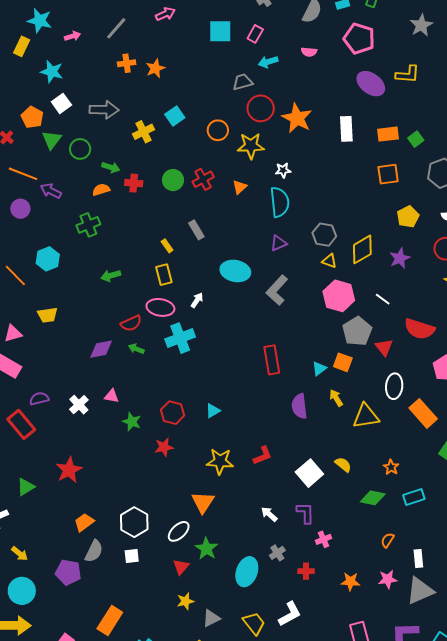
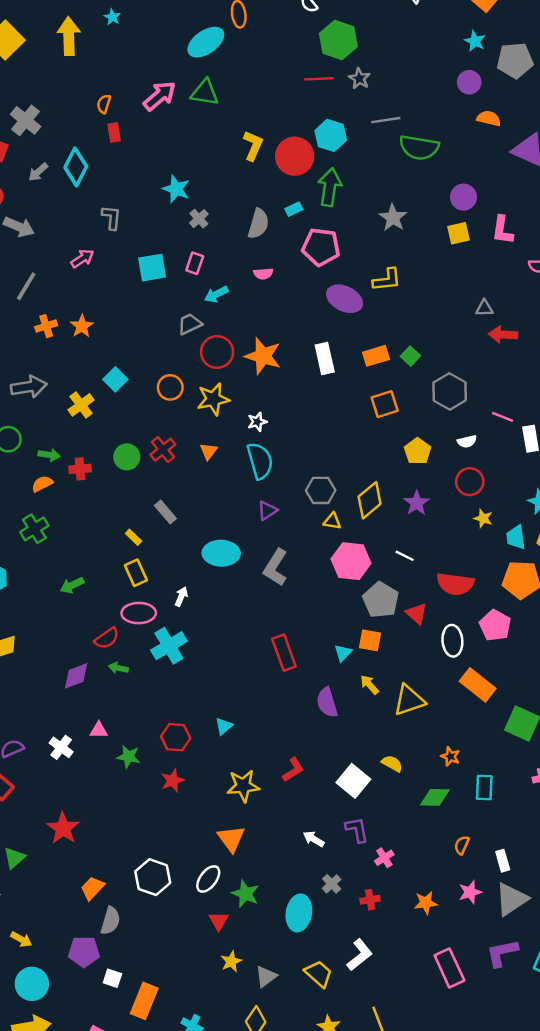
white ellipse: (394, 386) -> (452, 641), moved
cyan rectangle: (414, 497) -> (484, 788), turned -60
white square: (132, 556) -> (112, 978), moved, turned 35

